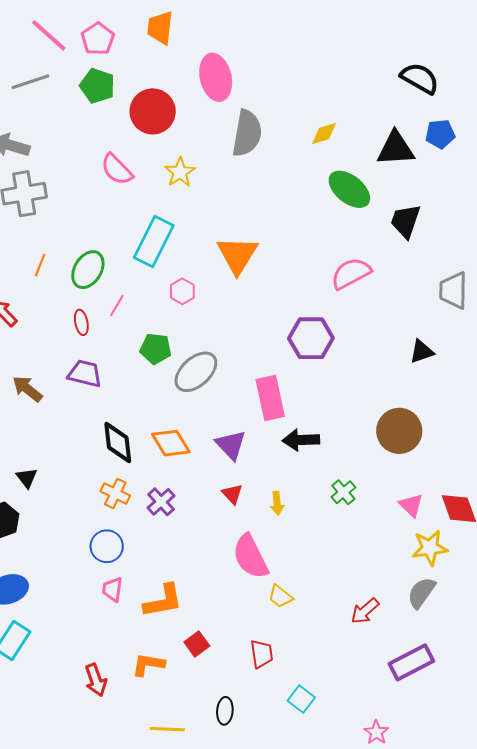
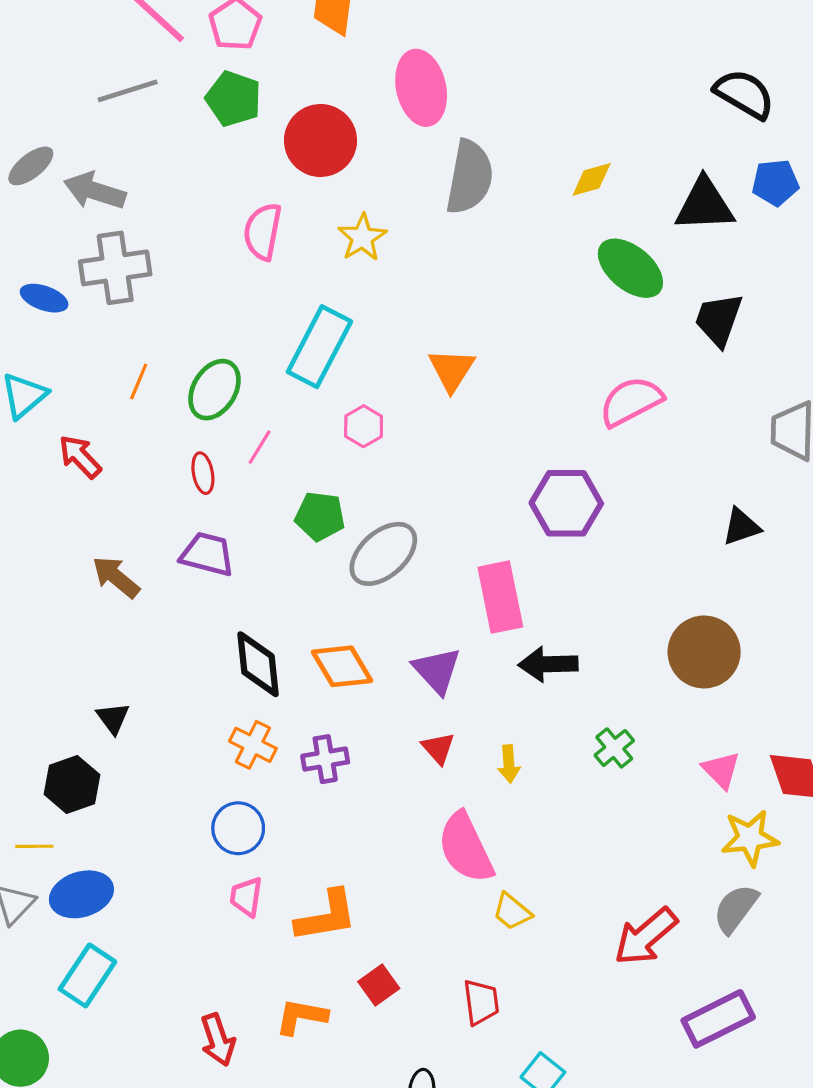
pink semicircle: (117, 169) -> (263, 232), turned 54
orange triangle: (237, 255) -> (452, 370), size x0.7
purple cross: (161, 502) -> (325, 759), turned 32
red arrow: (365, 611) -> (646, 936), size x1.4

